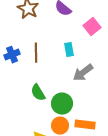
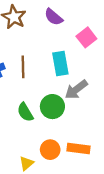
cyan rectangle: (69, 50) -> (60, 63), size x1.5
green circle: (62, 104) -> (52, 107), moved

